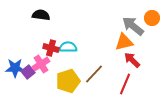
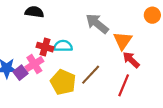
gray arrow: (133, 26) -> (97, 24), moved
orange triangle: (124, 42) -> (123, 41), turned -42
yellow pentagon: (68, 81) -> (63, 82), turned -30

